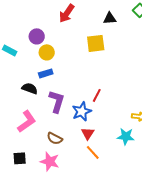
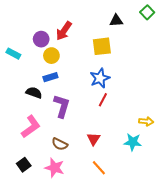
red arrow: (67, 13) -> (64, 31), moved
blue star: (82, 111) -> (100, 78), moved
orange line: (93, 152) -> (99, 168), moved
black square: (20, 158) -> (24, 165), turned -32

